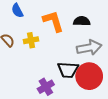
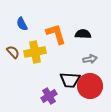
yellow cross: (31, 40) -> (35, 52), size x1.5
gray arrow: (89, 48) -> (90, 59), size x0.6

